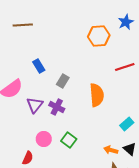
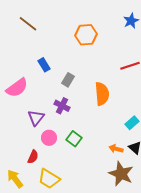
brown line: (23, 25) -> (28, 24), turned 42
orange hexagon: (99, 36) -> (86, 35), moved
purple triangle: (35, 105) -> (36, 118), moved

